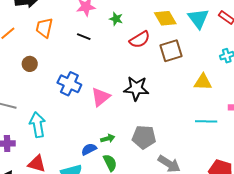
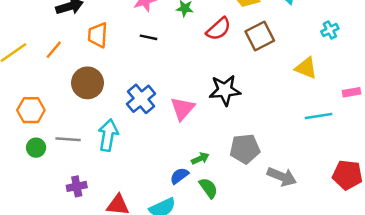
brown circle: (30, 64) -> (88, 83), size x1.6
yellow triangle: (203, 82) -> (306, 68), turned 30
blue cross: (69, 84) -> (141, 99), turned 35
cyan arrow: (38, 125) -> (108, 135), moved, turned 30

